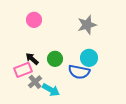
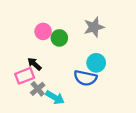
pink circle: (34, 20) -> (43, 31), moved
green circle: (55, 59) -> (59, 38), moved

